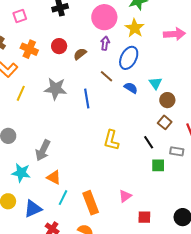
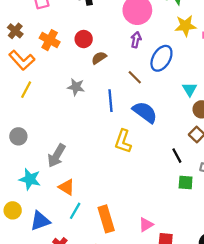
yellow star: (135, 28) -> (186, 26), moved, turned 30
brown semicircle: (80, 54) -> (99, 58), moved
blue semicircle: (131, 88) -> (145, 112), moved, size x1.6
gray star: (56, 89) -> (76, 87), size x0.7
yellow line: (21, 93) -> (26, 90), moved
yellow L-shape: (111, 140) -> (123, 141), moved
pink triangle: (125, 196) -> (146, 225), moved

